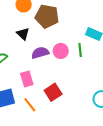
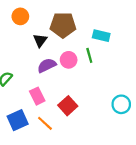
brown pentagon: (47, 16) -> (63, 25), moved
black triangle: (23, 34) -> (40, 40), moved, turned 32

